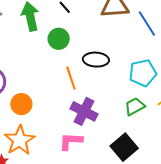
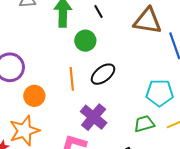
black ellipse: (96, 60) -> (103, 74), moved, turned -55
orange line: (71, 78) -> (72, 79), moved

